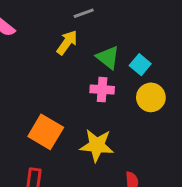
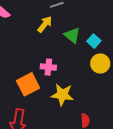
pink cross: (102, 90) -> (48, 67), moved
orange square: (46, 132) -> (28, 84), turned 30

